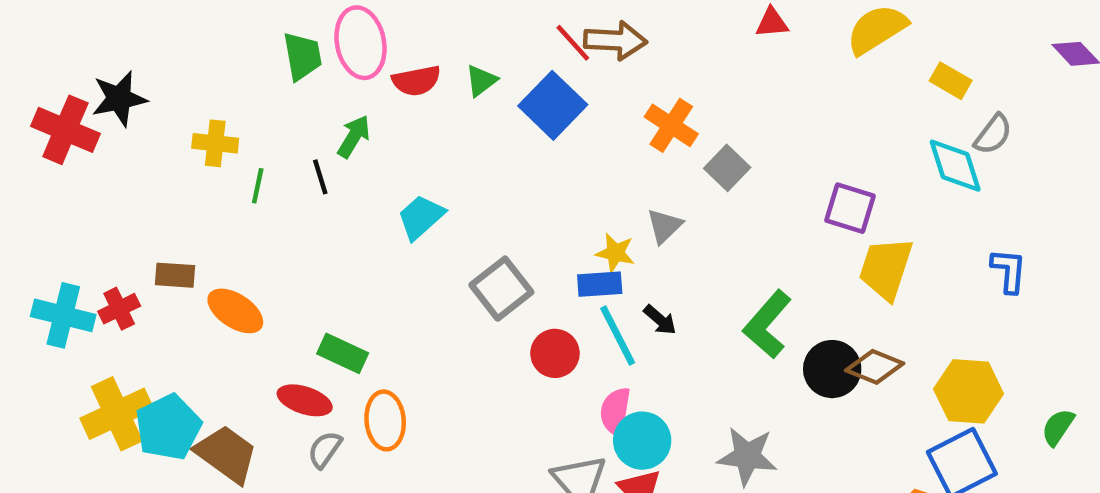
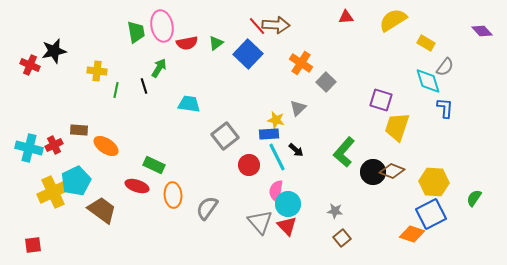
red cross: (65, 130) -> (30, 65), size x0.7
cyan trapezoid: (421, 217) -> (189, 104), turned 50
blue L-shape: (1009, 271) -> (445, 108), moved
cyan pentagon: (168, 427) -> (76, 181), moved
gray semicircle: (325, 450) -> (207, 208), moved, size x1.4
gray star: (747, 456) -> (335, 211), size x0.6

